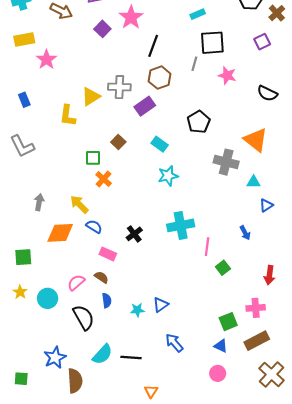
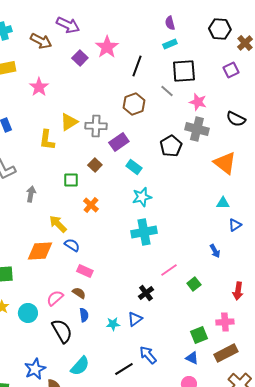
black line: (153, 46) -> (137, 66), moved
pink star: (46, 60) -> (39, 87), moved
gray line: (194, 64) -> (167, 91), turned -64
gray cross: (119, 87) -> (96, 126), moved
purple rectangle: (145, 106) -> (119, 142), moved
gray cross: (226, 162) -> (197, 129), moved
orange cross: (104, 179) -> (91, 205), moved
gray arrow: (39, 202) -> (31, 194), moved
cyan cross: (181, 225) -> (144, 232), moved
black cross: (134, 234) -> (146, 293), moved
pink line: (207, 247) -> (169, 270), moved, turned 48
black line: (131, 358) -> (124, 369), moved, turned -36

